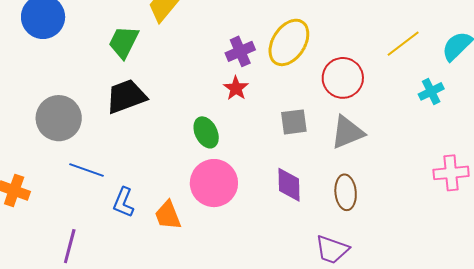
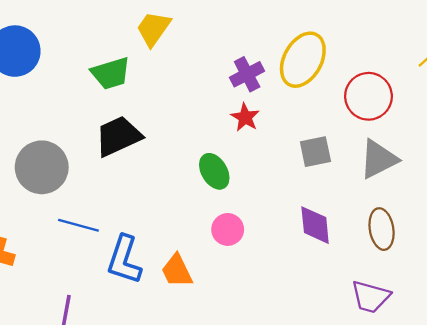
green trapezoid: (124, 42) -> (111, 73), turned -129
pink circle: (214, 183) -> (228, 229), size x0.6
blue L-shape: (124, 202) -> (124, 260), size x1.4

